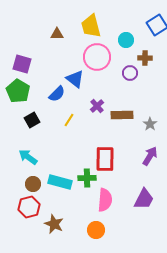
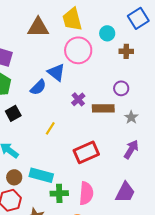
brown triangle: (57, 34) -> (38, 27), size x1.6
purple circle: (130, 73) -> (121, 88), moved
yellow line: (69, 120) -> (50, 128), moved
red rectangle: (105, 159) -> (86, 152), turned 65
green cross: (87, 178) -> (59, 193), moved

